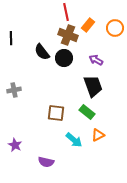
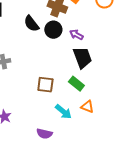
purple arrow: (96, 60) -> (76, 35), moved
orange triangle: (98, 135) -> (87, 107), turned 48
purple semicircle: (46, 162) -> (44, 134), moved

